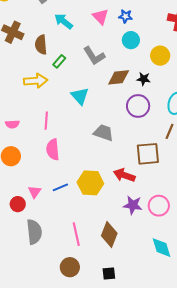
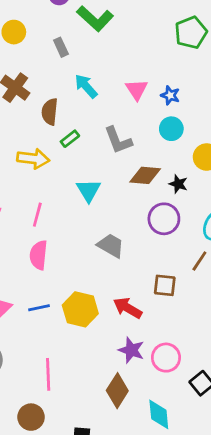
brown square: (148, 154) -> (165, 285), size x0.7
brown diamond: (109, 235) -> (117, 391), moved

